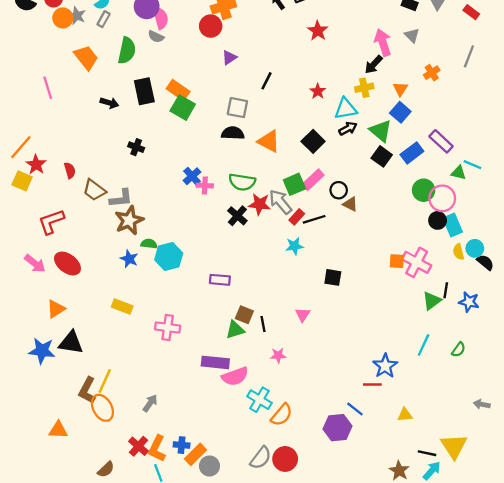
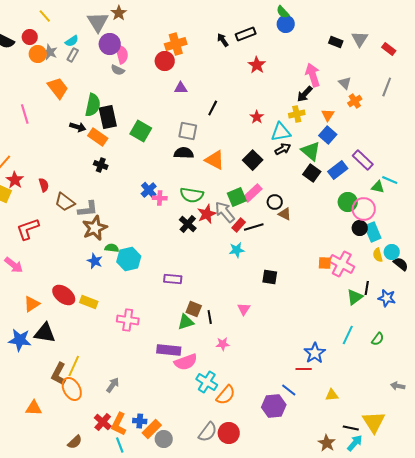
gray triangle: (412, 35) -> (345, 83), moved
green semicircle: (127, 51) -> (93, 105), moved
purple triangle: (229, 58) -> (181, 88), turned 32
orange rectangle: (178, 90) -> (98, 137), moved
red star: (260, 204) -> (207, 214), turned -30
red ellipse: (67, 263) -> (64, 295), moved

